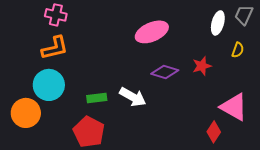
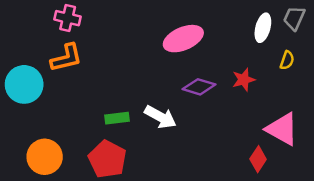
cyan circle: (49, 85) -> (24, 84), moved
orange circle: (26, 113) -> (45, 157), moved

